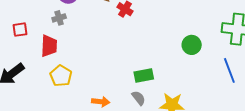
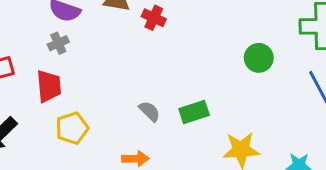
yellow pentagon: (61, 76) -> (72, 128), turned 30
gray semicircle: (139, 98) -> (149, 111), moved

